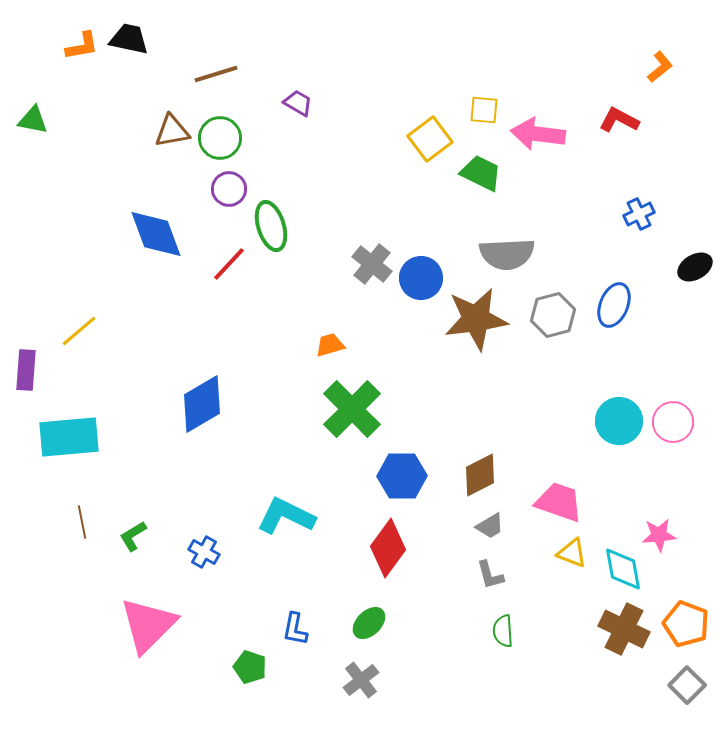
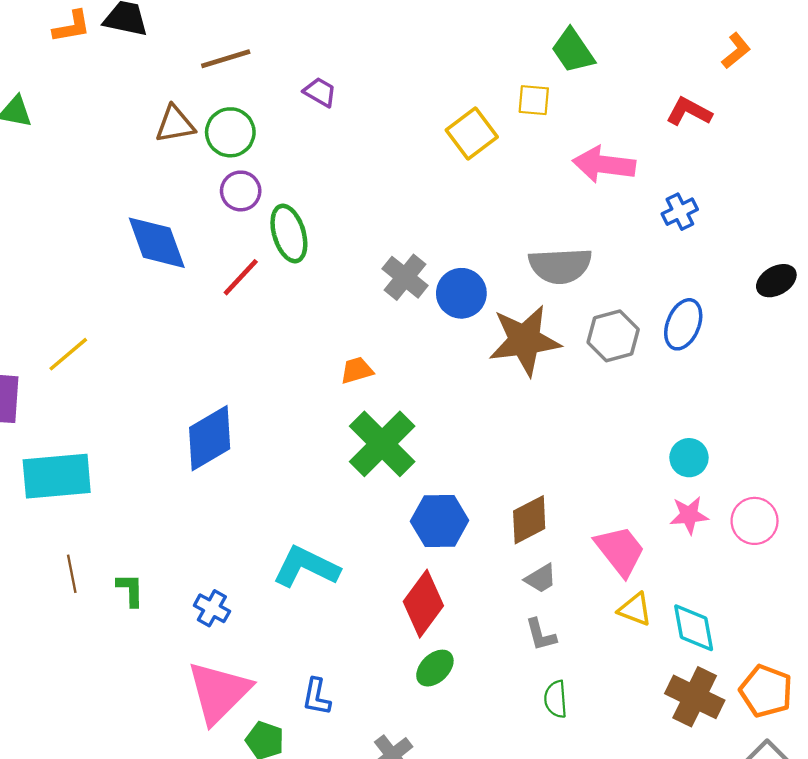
pink arrow: (538, 134) -> (604, 165), moved
green trapezoid: (481, 173) -> (573, 51), moved, turned -150
blue cross: (639, 214) -> (680, 212), moved
cyan circle: (619, 421) -> (689, 458), size x0.7
pink circle: (673, 422) -> (755, 521), moved
pink trapezoid: (559, 502) -> (620, 551), turned 33
pink star: (659, 535) -> (689, 515), moved
green L-shape: (133, 536) -> (130, 590), turned 120
green ellipse: (369, 623) -> (435, 668), moved
pink triangle: (148, 625) -> (219, 692), moved

